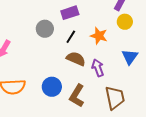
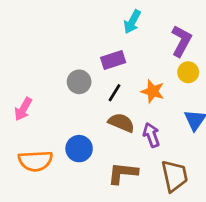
blue circle: (52, 87) -> (79, 149), moved
brown L-shape: (77, 96) -> (123, 173), turned 65

